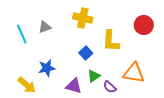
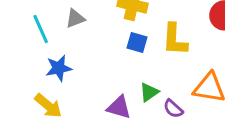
blue square: (86, 53) -> (137, 43), moved, turned -32
blue star: (47, 68) -> (59, 68), moved

